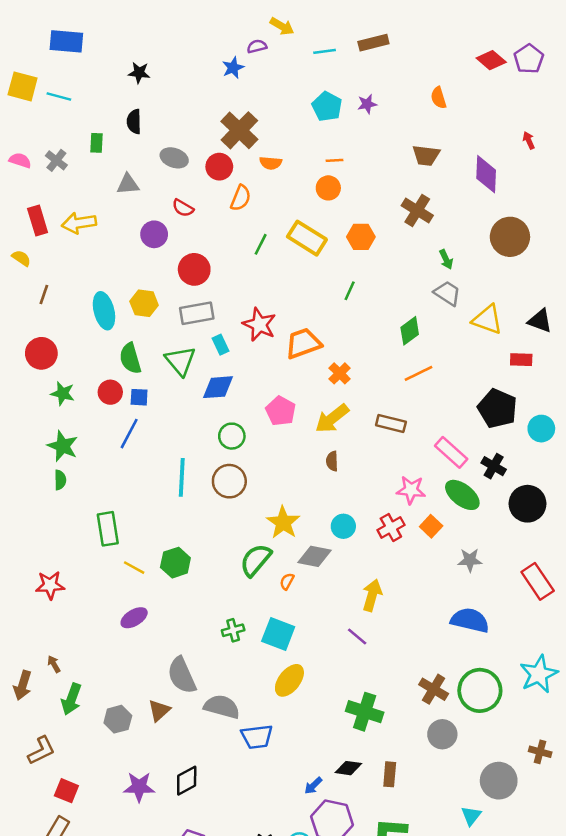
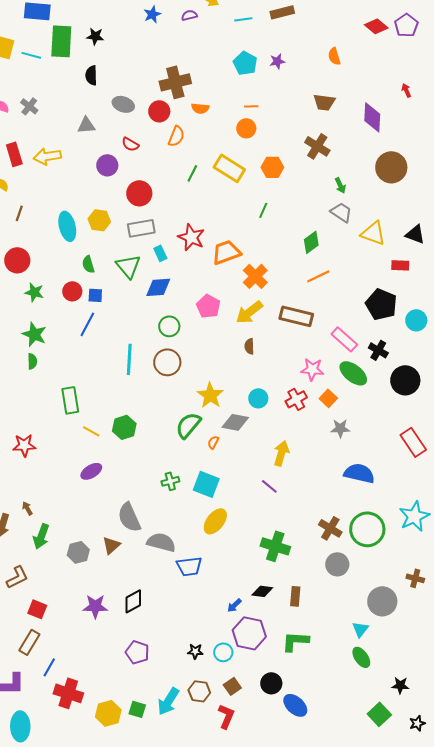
blue star: (233, 68) -> (152, 14), moved
brown cross: (239, 130) -> (175, 82), turned 32
green rectangle: (96, 143) -> (61, 41), moved, size x2.0
green semicircle: (130, 358) -> (88, 264), size x0.7
orange cross: (340, 373) -> (255, 276), size x1.4
brown rectangle: (391, 424) -> (296, 316), size x1.4
gray star: (470, 560) -> (340, 428), moved

